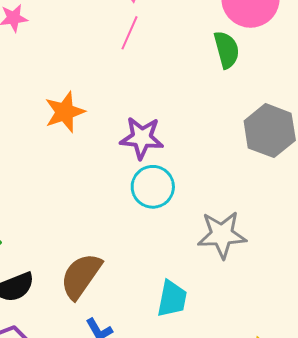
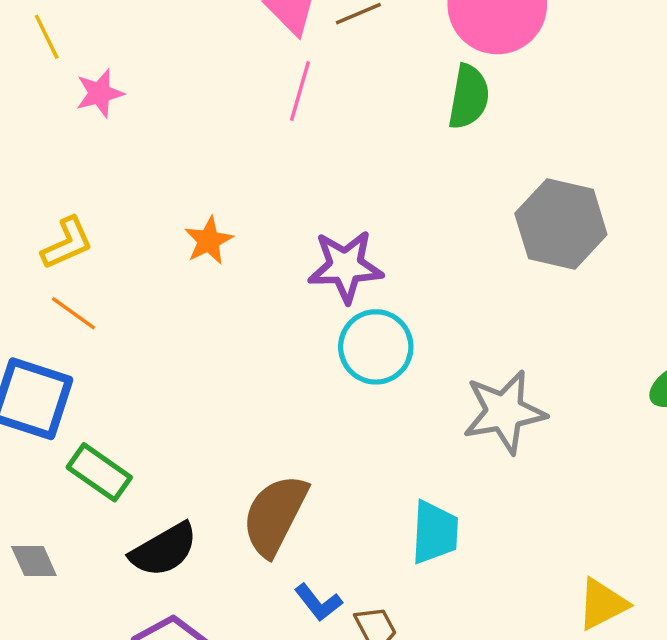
green semicircle: (227, 50) -> (469, 97), turned 33
orange star: (65, 112) -> (209, 241), size x0.7

